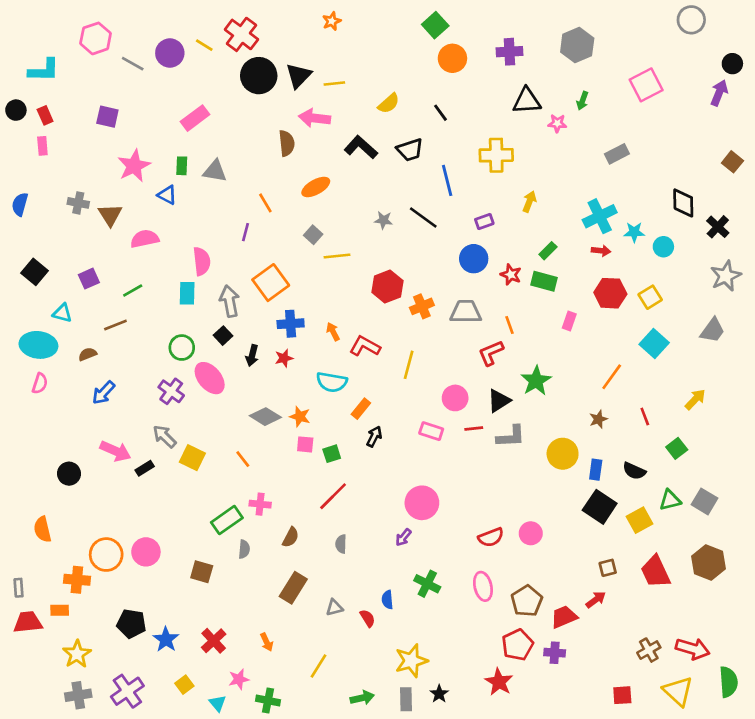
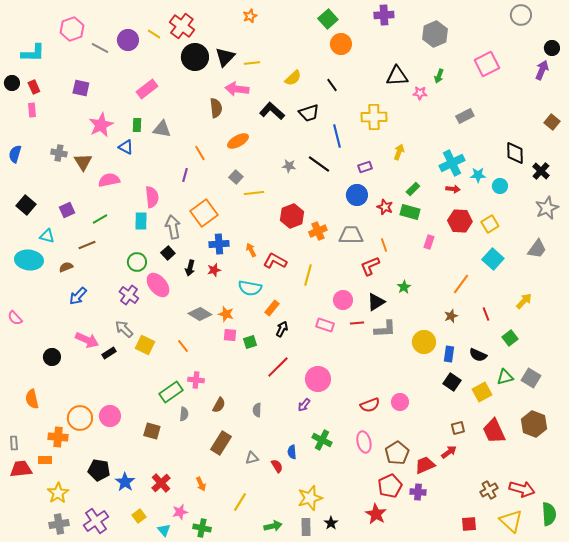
purple cross: (509, 52) -> (384, 15), moved
green star: (536, 381) -> (404, 287), size x0.6
pink semicircle: (40, 383) -> (15, 318), moved, turned 119
red line: (333, 496) -> (278, 367), moved
black square: (600, 507) -> (452, 382), size x0.7

